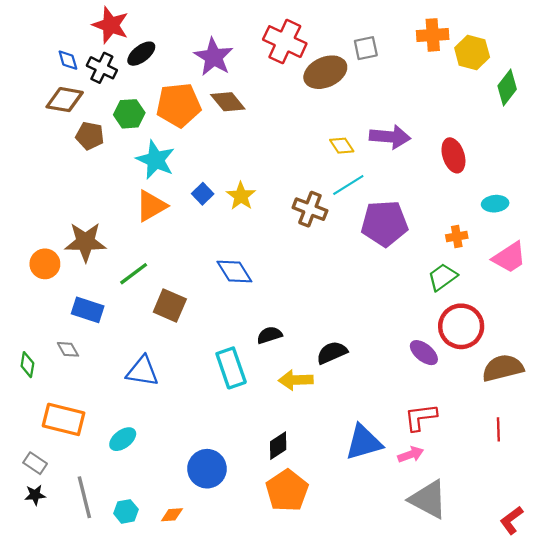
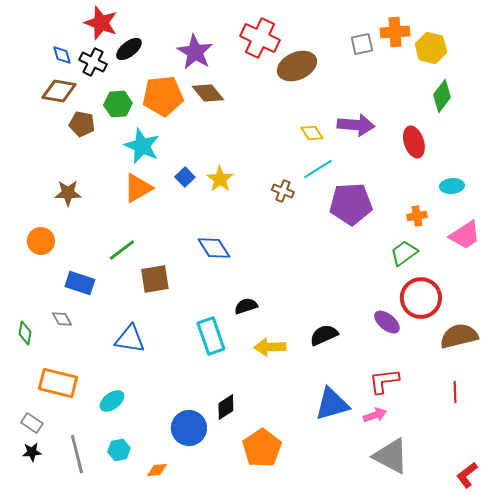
gray square: (366, 48) -> (362, 44), moved
green diamond: (507, 88) -> (442, 96), moved
brown cross: (310, 209) -> (283, 191), size x0.7
brown star: (85, 242) -> (68, 193), moved, size x0.7
brown square: (170, 306) -> (155, 279), turned -32
black semicircle: (332, 353) -> (324, 335), moved
black diamond: (278, 446) -> (226, 407), moved
cyan hexagon: (126, 511) -> (119, 450), moved

